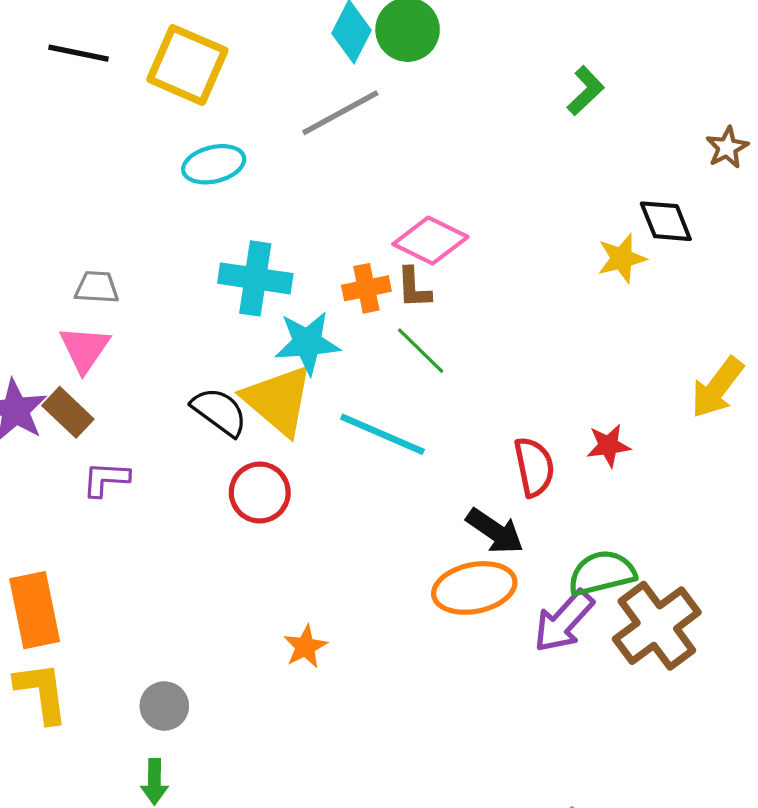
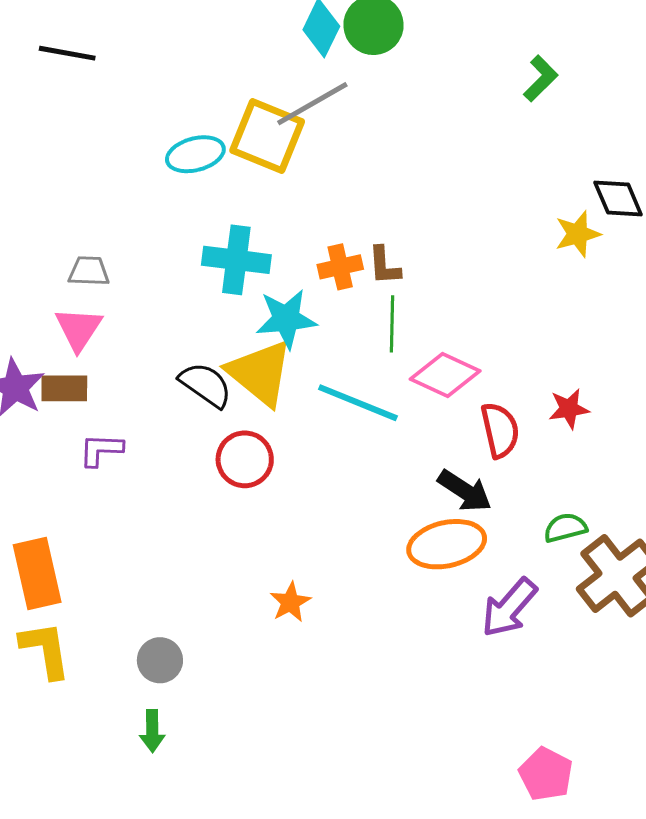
yellow square: (187, 65) -> (267, 136), moved
pink diamond: (430, 241) -> (445, 375), moved
green line: (421, 351) -> (392, 324), turned 48
brown rectangle: (68, 412) -> (64, 388), turned -42
green semicircle: (602, 573) -> (565, 528), size x0.7
purple arrow: (564, 621) -> (509, 608), moved

